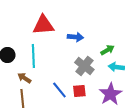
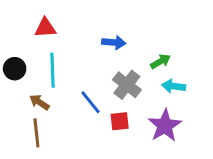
red triangle: (43, 25) -> (45, 28), moved, size x0.7
blue line: (59, 90) -> (90, 102), moved

